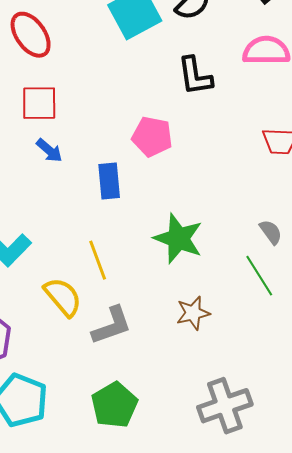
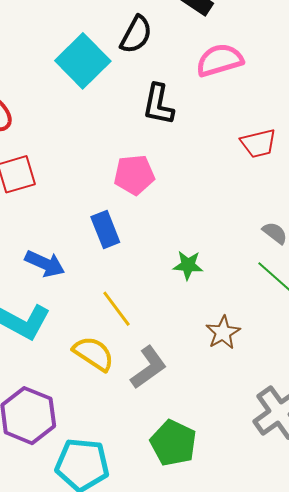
black L-shape: (195, 76) -> (158, 104), turned 36
blue arrow: (49, 150) -> (45, 264), moved, size x1.4
green star: (178, 238) -> (188, 265), size x0.6

